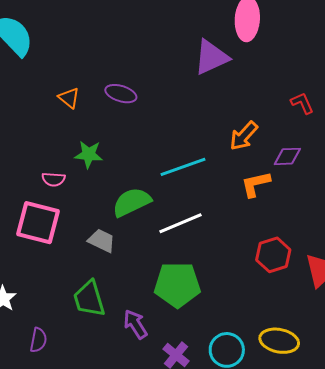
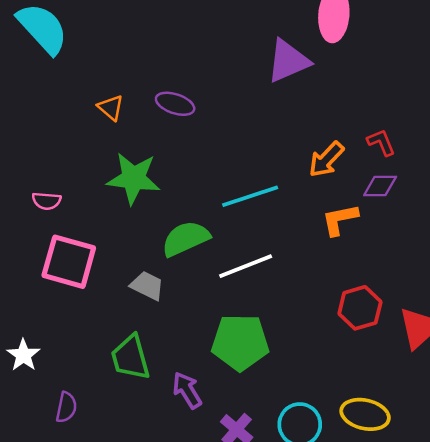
red L-shape: (302, 103) -> (381, 142), moved
green star: (89, 154) -> (133, 178), size x1.5
pink semicircle: (54, 179) -> (47, 201), moved

